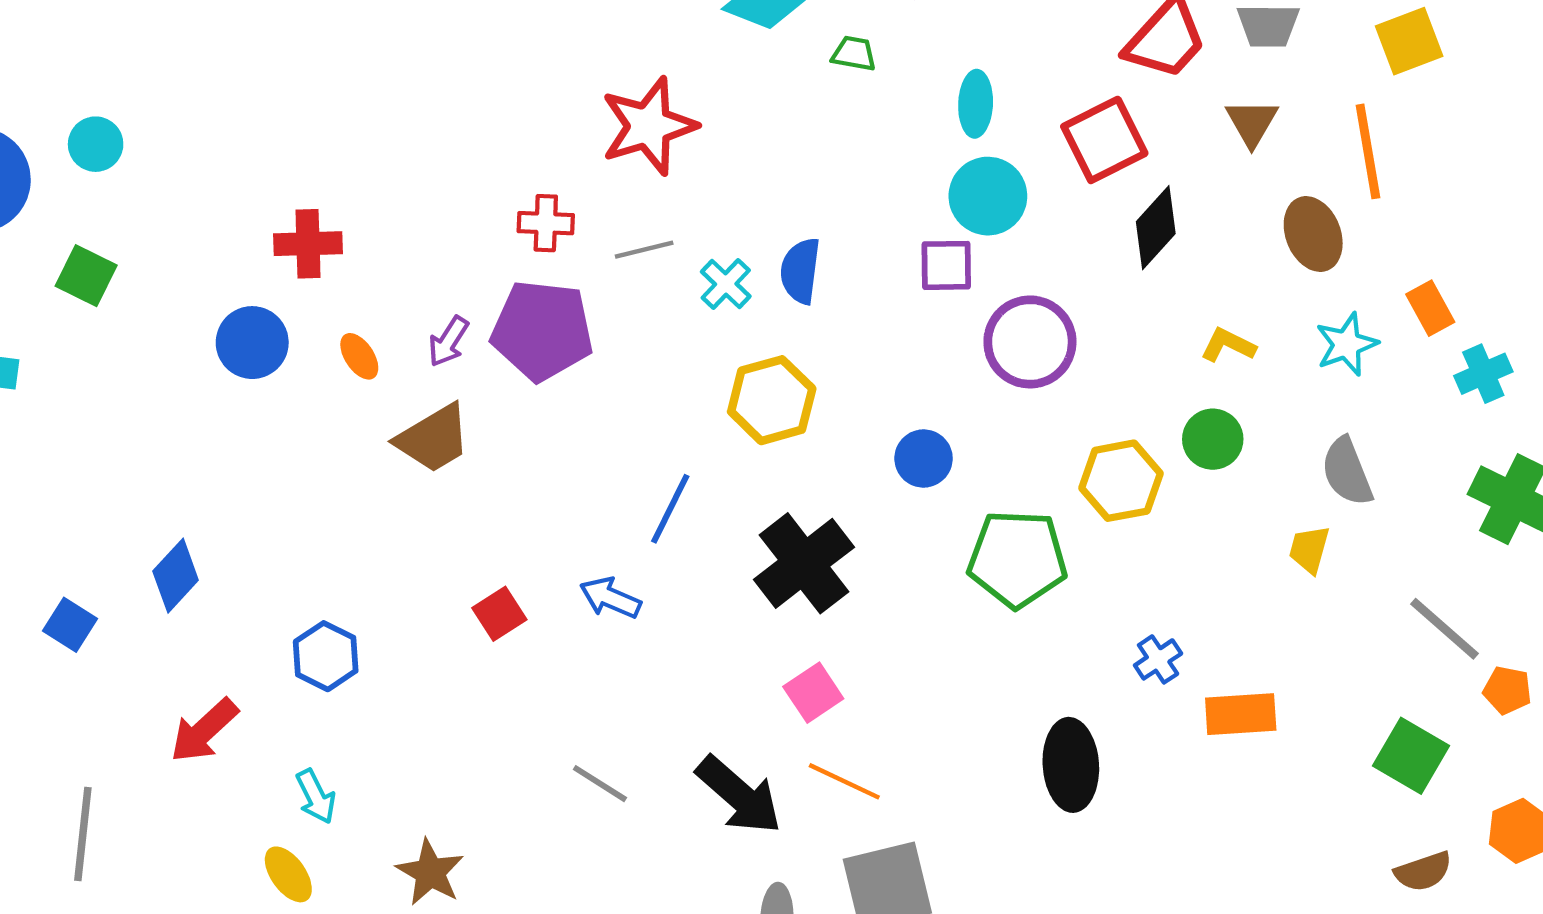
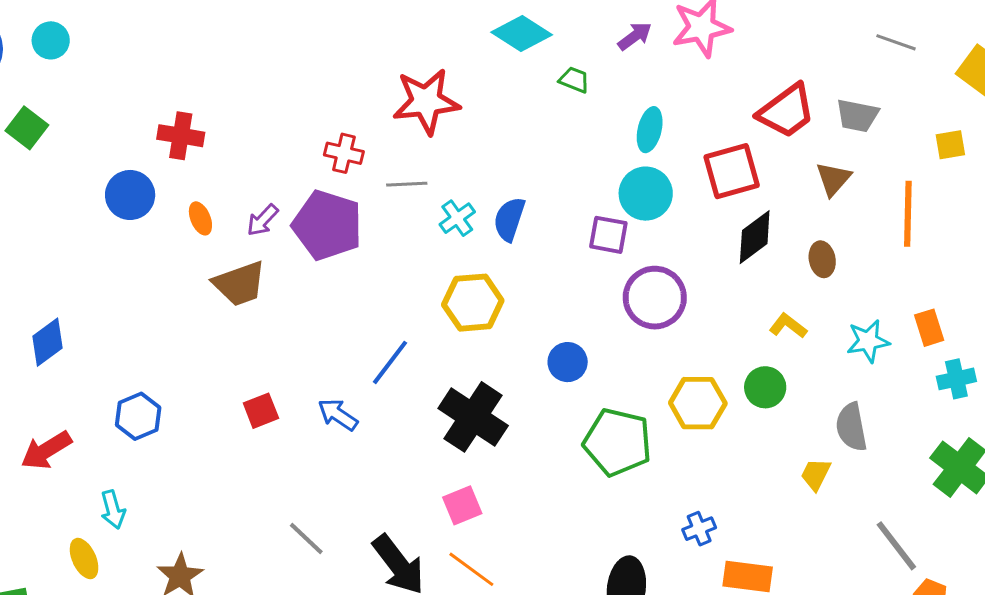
yellow square: (1409, 41) -> (950, 145), size x0.7
brown ellipse: (1313, 234) -> (822, 259), moved, size x0.7
black cross: (804, 563) -> (473, 417), turned -30

